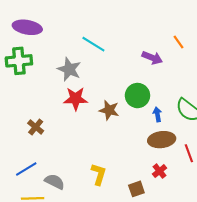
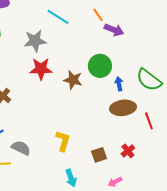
orange line: (178, 42) -> (98, 15), moved
gray star: (69, 69) -> (35, 41), turned -30
red cross: (160, 171) -> (128, 151), moved

